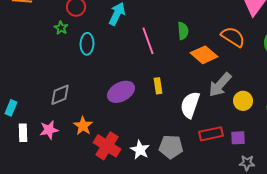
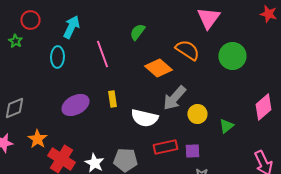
green semicircle: (183, 31) -> (137, 32), moved, turned -138
cyan ellipse: (87, 44) -> (57, 57), moved
white semicircle: (190, 105) -> (144, 118), turned -96

